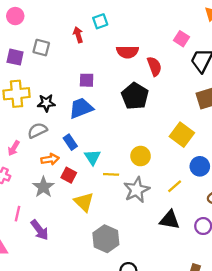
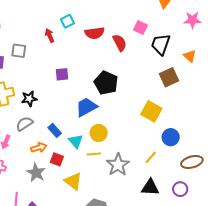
red semicircle: (127, 52) -> (95, 33), moved
red semicircle: (154, 66) -> (120, 43), moved
blue trapezoid: (81, 108) -> (86, 107), moved
yellow circle: (141, 156) -> (99, 133), moved

